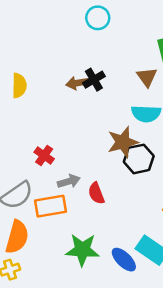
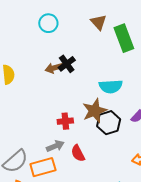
cyan circle: (98, 18) -> (48, 23), moved
brown triangle: (147, 77) -> (99, 22), moved
red cross: (44, 156) -> (65, 121), moved, turned -35

